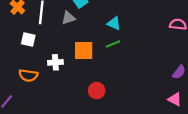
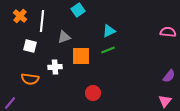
gray triangle: (68, 18) -> (64, 37), moved
cyan triangle: (114, 23) -> (109, 31), turned -48
pink triangle: (175, 99) -> (165, 101), turned 40

